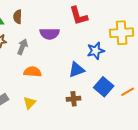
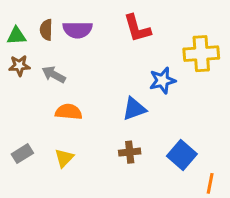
purple semicircle: (50, 34) -> (78, 30), moved
gray arrow: (23, 47) -> (54, 75), turned -84
blue square: (104, 87) -> (182, 155), moved
orange line: (128, 92) -> (210, 183), moved, turned -48

